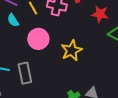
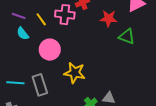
yellow star: (72, 50) -> (75, 73), moved, turned -30

